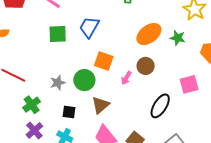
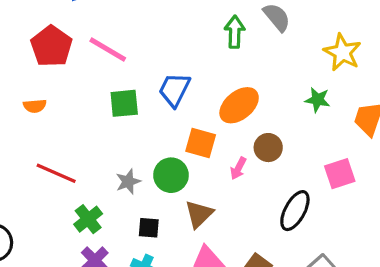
orange ellipse: (149, 34) -> (239, 105), moved

